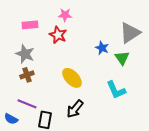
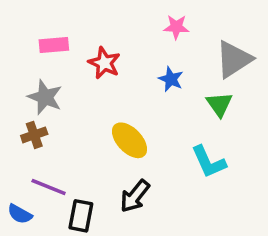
pink star: (65, 15) -> (176, 27), moved
blue star: (102, 48) -> (171, 79), moved
brown cross: (27, 75) -> (34, 135), moved

